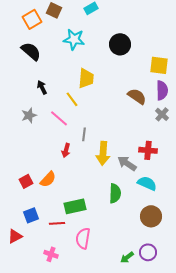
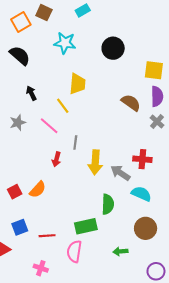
green rectangle: (75, 206) -> (86, 226), moved
purple circle: (148, 252) -> (156, 271), moved
green arrow: (127, 257) -> (120, 251), moved, turned 32

